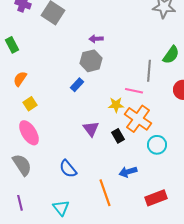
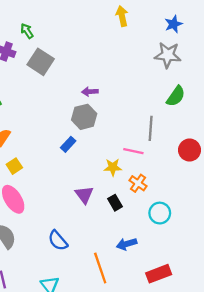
green semicircle: (171, 55) -> (176, 96), moved
orange cross: (138, 119) -> (138, 183), size x0.6

